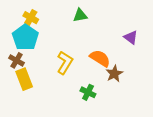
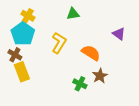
yellow L-shape: (65, 63) -> (59, 43), moved
brown star: (114, 74) -> (100, 76), moved

